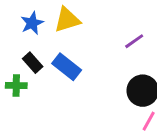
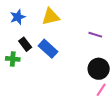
blue star: (32, 23) -> (18, 17), moved
purple line: (134, 41) -> (95, 35), turned 48

